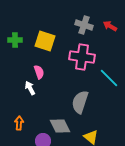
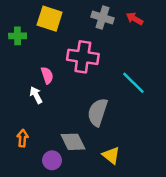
yellow square: (45, 41) -> (50, 19), moved
pink cross: (82, 57) -> (83, 57), moved

